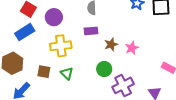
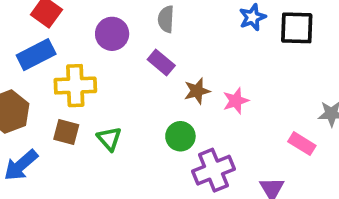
purple circle: (54, 17) -> (112, 34), moved
purple rectangle: (91, 31) -> (161, 62), turned 40
yellow cross: (61, 46) -> (75, 86), moved

